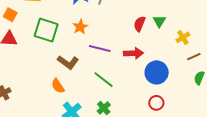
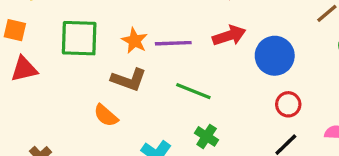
orange star: (80, 27) -> (135, 41), moved
orange semicircle: (58, 86) -> (106, 115), moved

